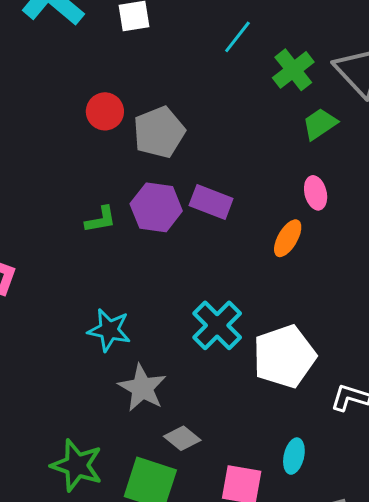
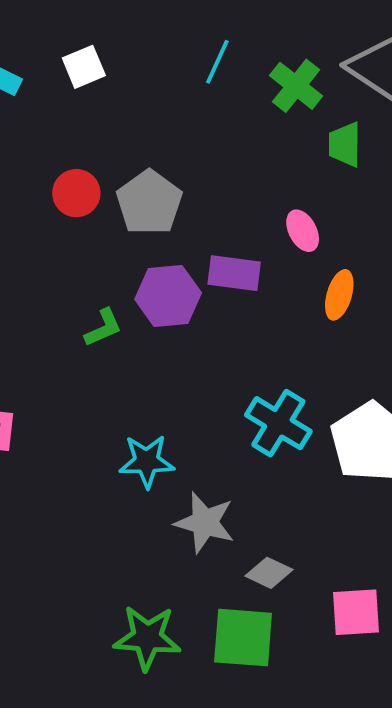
green trapezoid: (320, 124) -> (345, 145), turned -42
pink ellipse: (316, 193) -> (303, 231), moved

